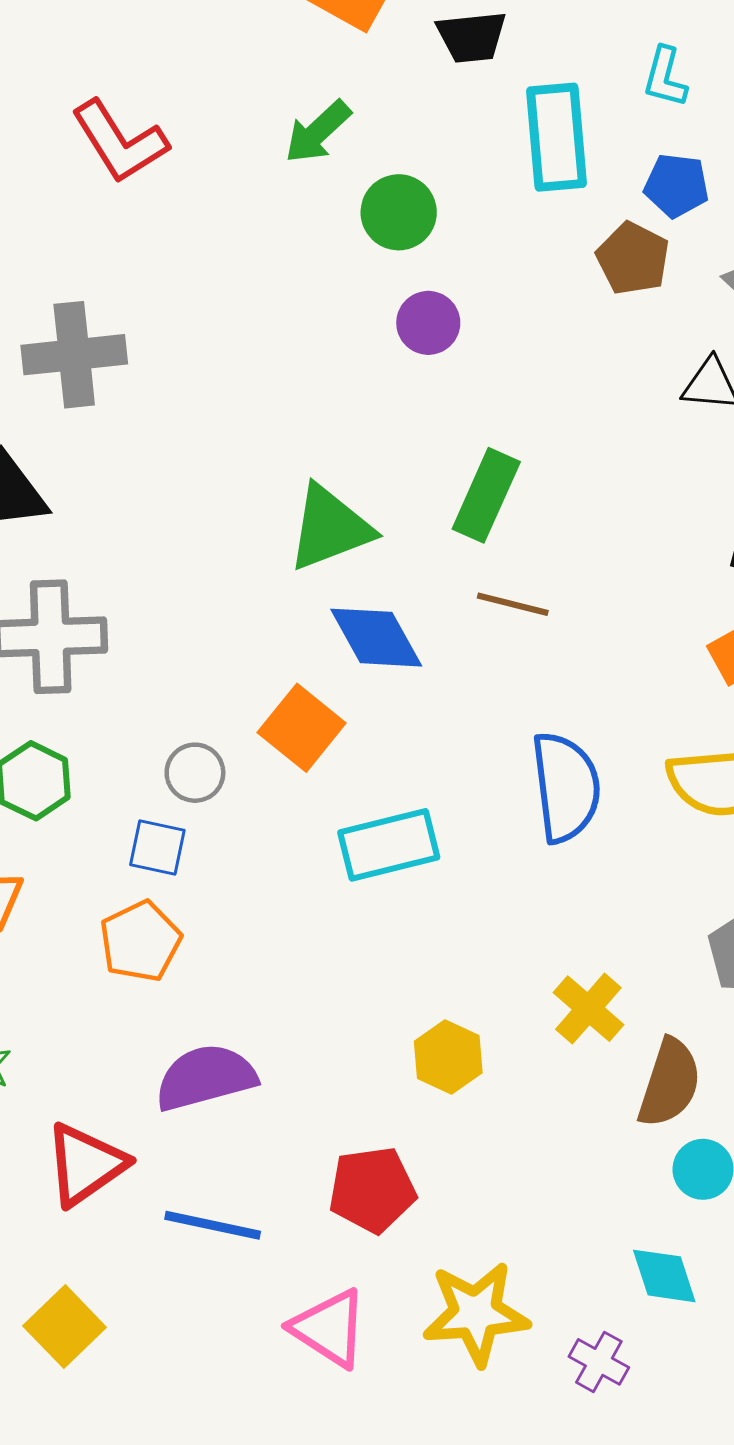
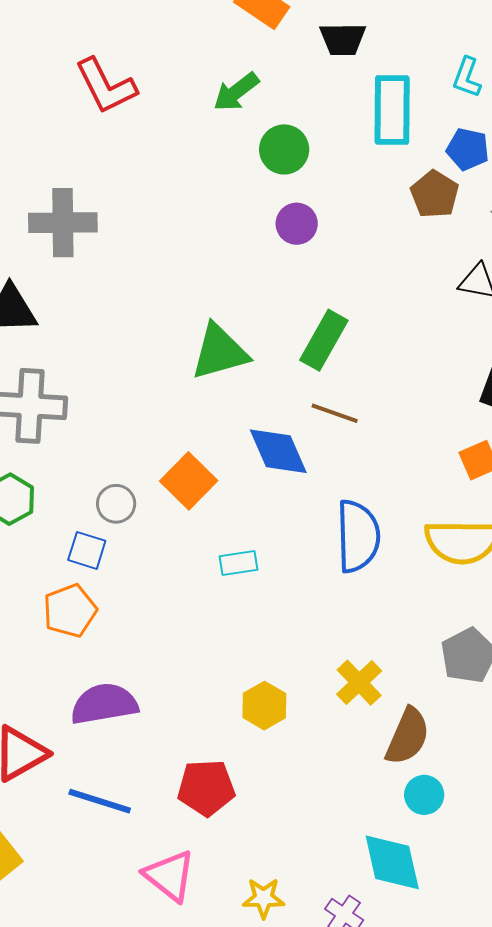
blue diamond: (376, 638) -> (278, 451), moved
cyan rectangle: (389, 845) -> (238, 563), size x0.6
cyan diamond: (664, 1276) -> (392, 862), size x1.4
yellow star: (476, 1314) -> (264, 898), moved, size x0.6

